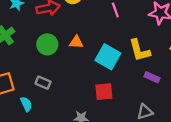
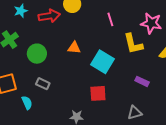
green circle: (47, 44) -> (37, 54), moved
yellow L-shape: (140, 50) -> (133, 44), moved

